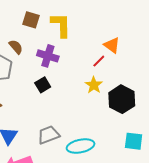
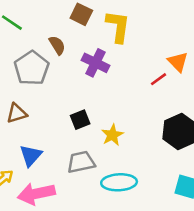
black square: (43, 85) -> (80, 120), moved
yellow star: (94, 85) -> (112, 135), moved

